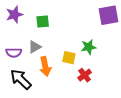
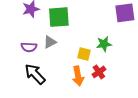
green square: (43, 22) -> (59, 17), size x1.6
orange arrow: (45, 66) -> (78, 76), moved

